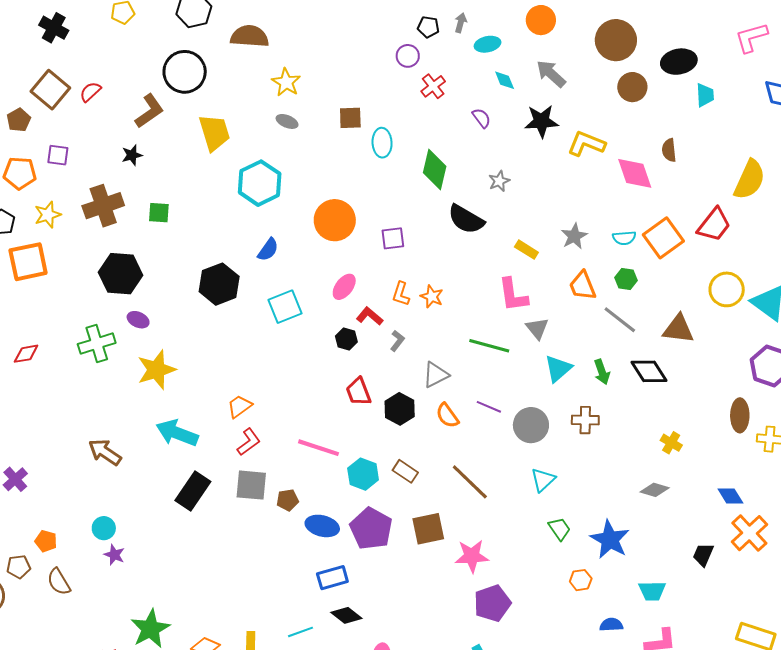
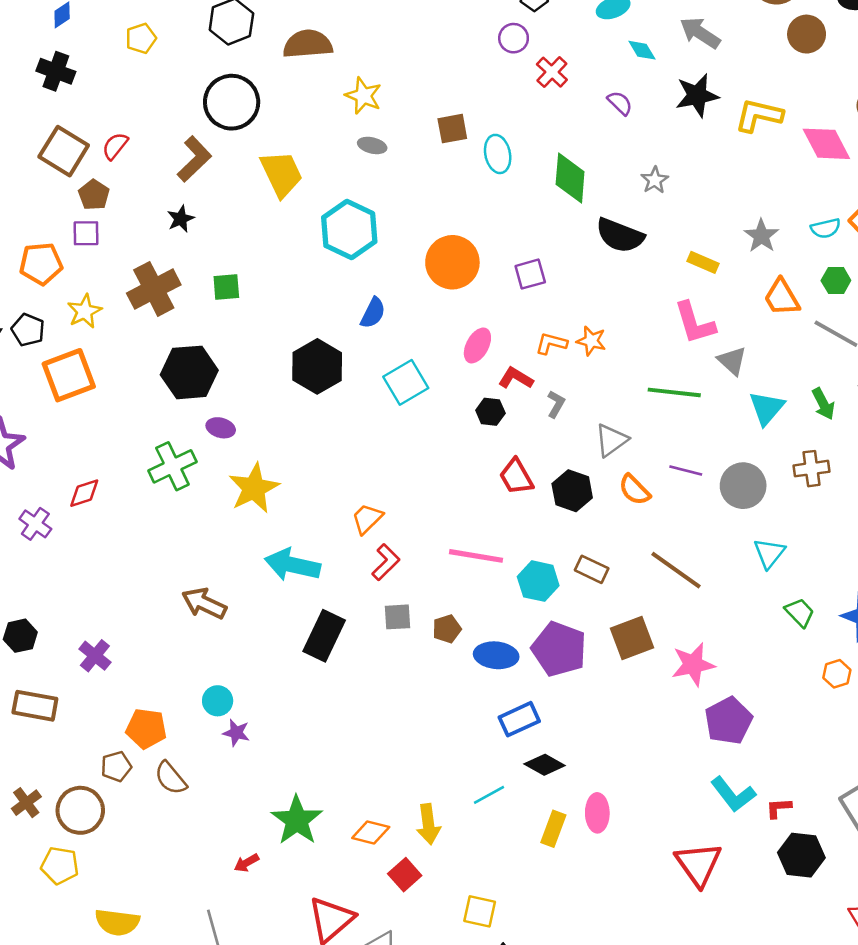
brown pentagon: (19, 120) -> (94, 195), moved
orange L-shape: (401, 294) -> (551, 343), turned 95
gray square: (251, 485) -> (398, 617), size x0.7
orange pentagon: (46, 541) -> (146, 729), size x1.4

